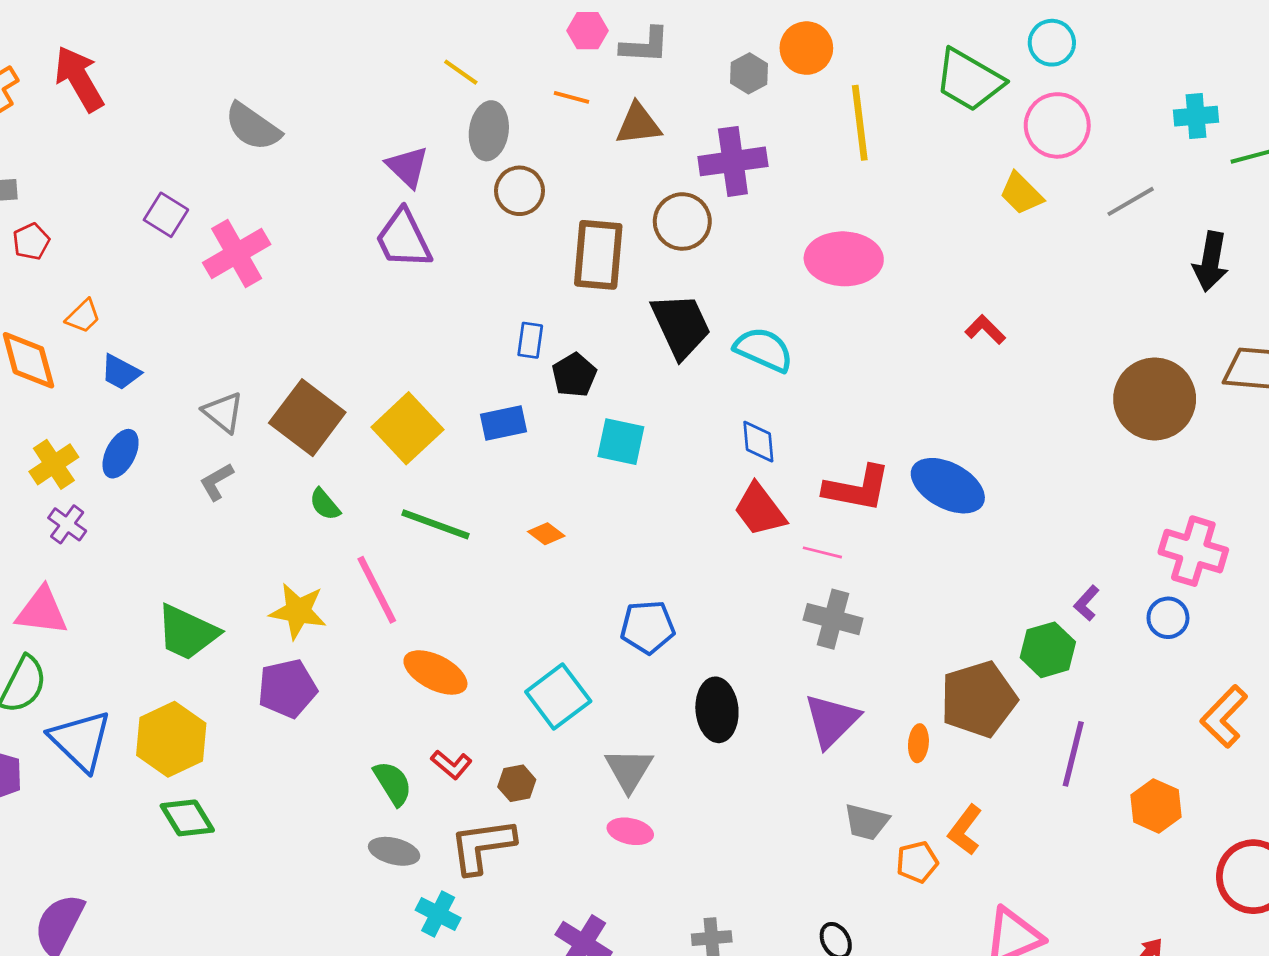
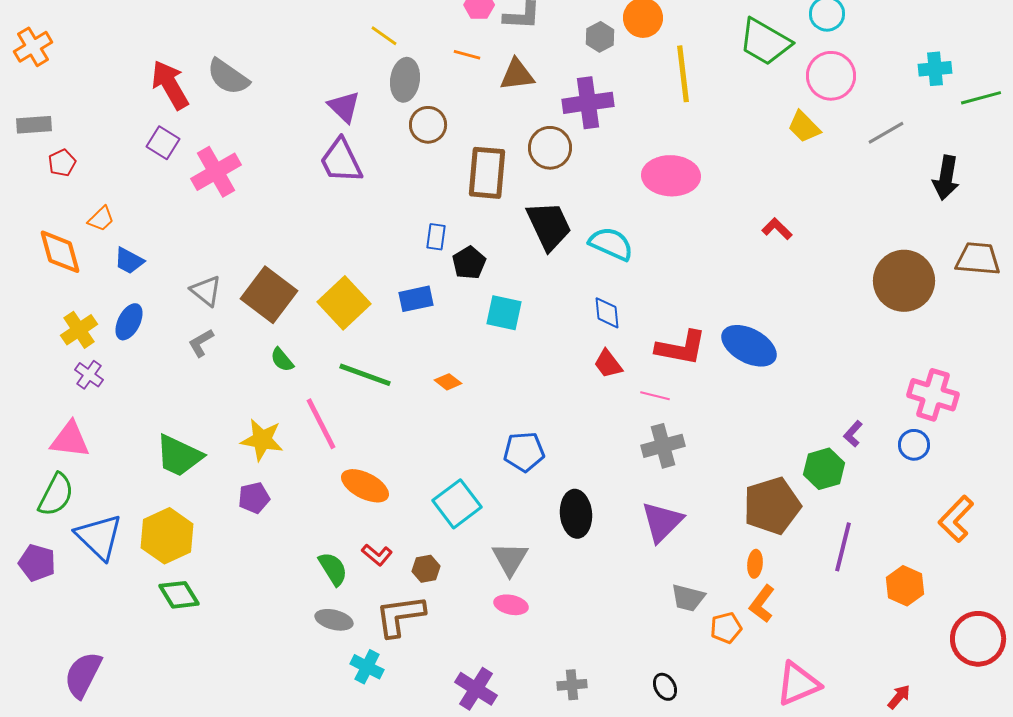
red arrow: (79, 79) -> (170, 85), moved
red trapezoid: (760, 510) -> (608, 364), size x0.7
gray cross: (833, 619) -> (663, 446), turned -30
purple pentagon: (287, 688) -> (254, 498), size x0.7
orange ellipse: (918, 743) -> (755, 564), moved

